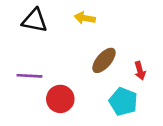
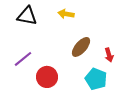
purple line: (29, 76) -> (23, 59), turned -42

